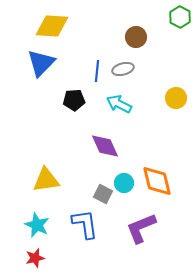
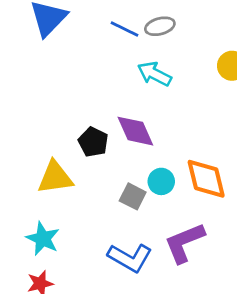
blue line: (97, 71) -> (125, 29), turned -70
black pentagon: (74, 100) -> (93, 142), moved, turned 30
blue L-shape: (85, 224) -> (130, 258), moved, turned 128

